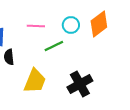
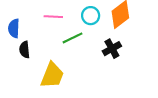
black cross: (80, 84) -> (112, 49), moved, size x0.7

